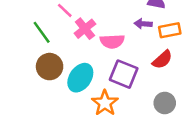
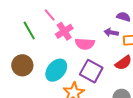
brown circle: (50, 67) -> (22, 65), moved

